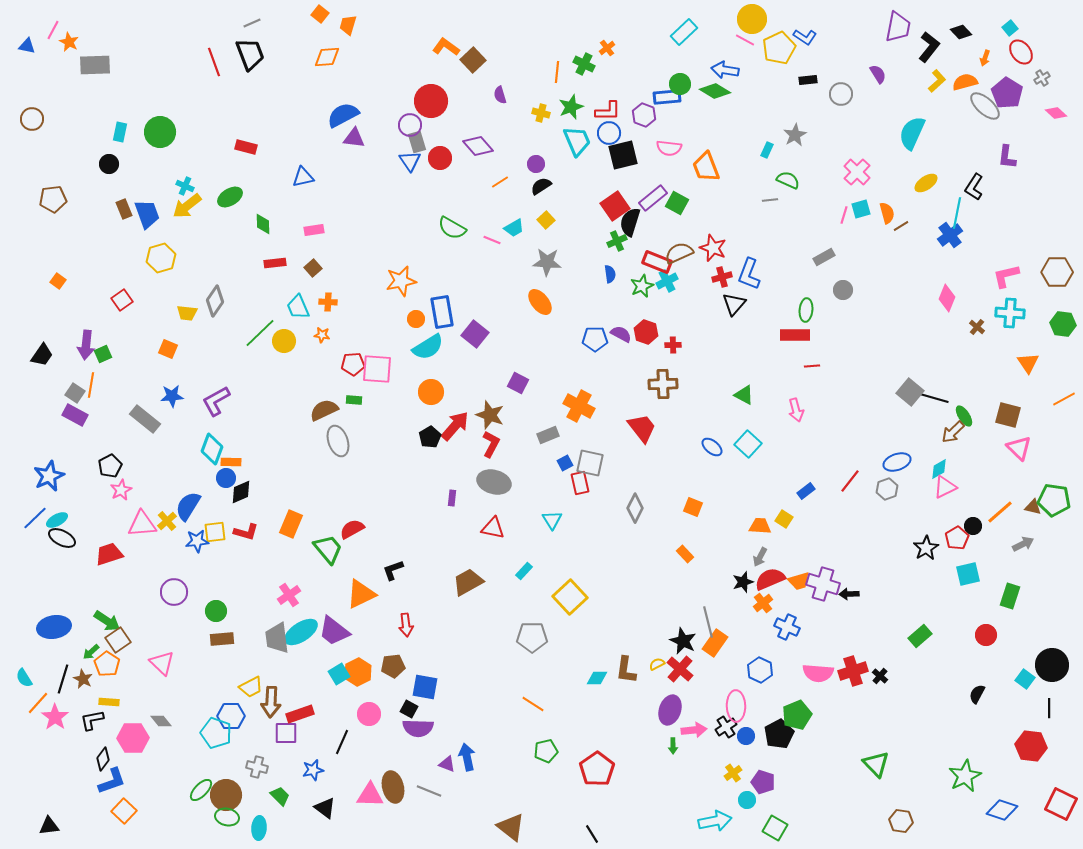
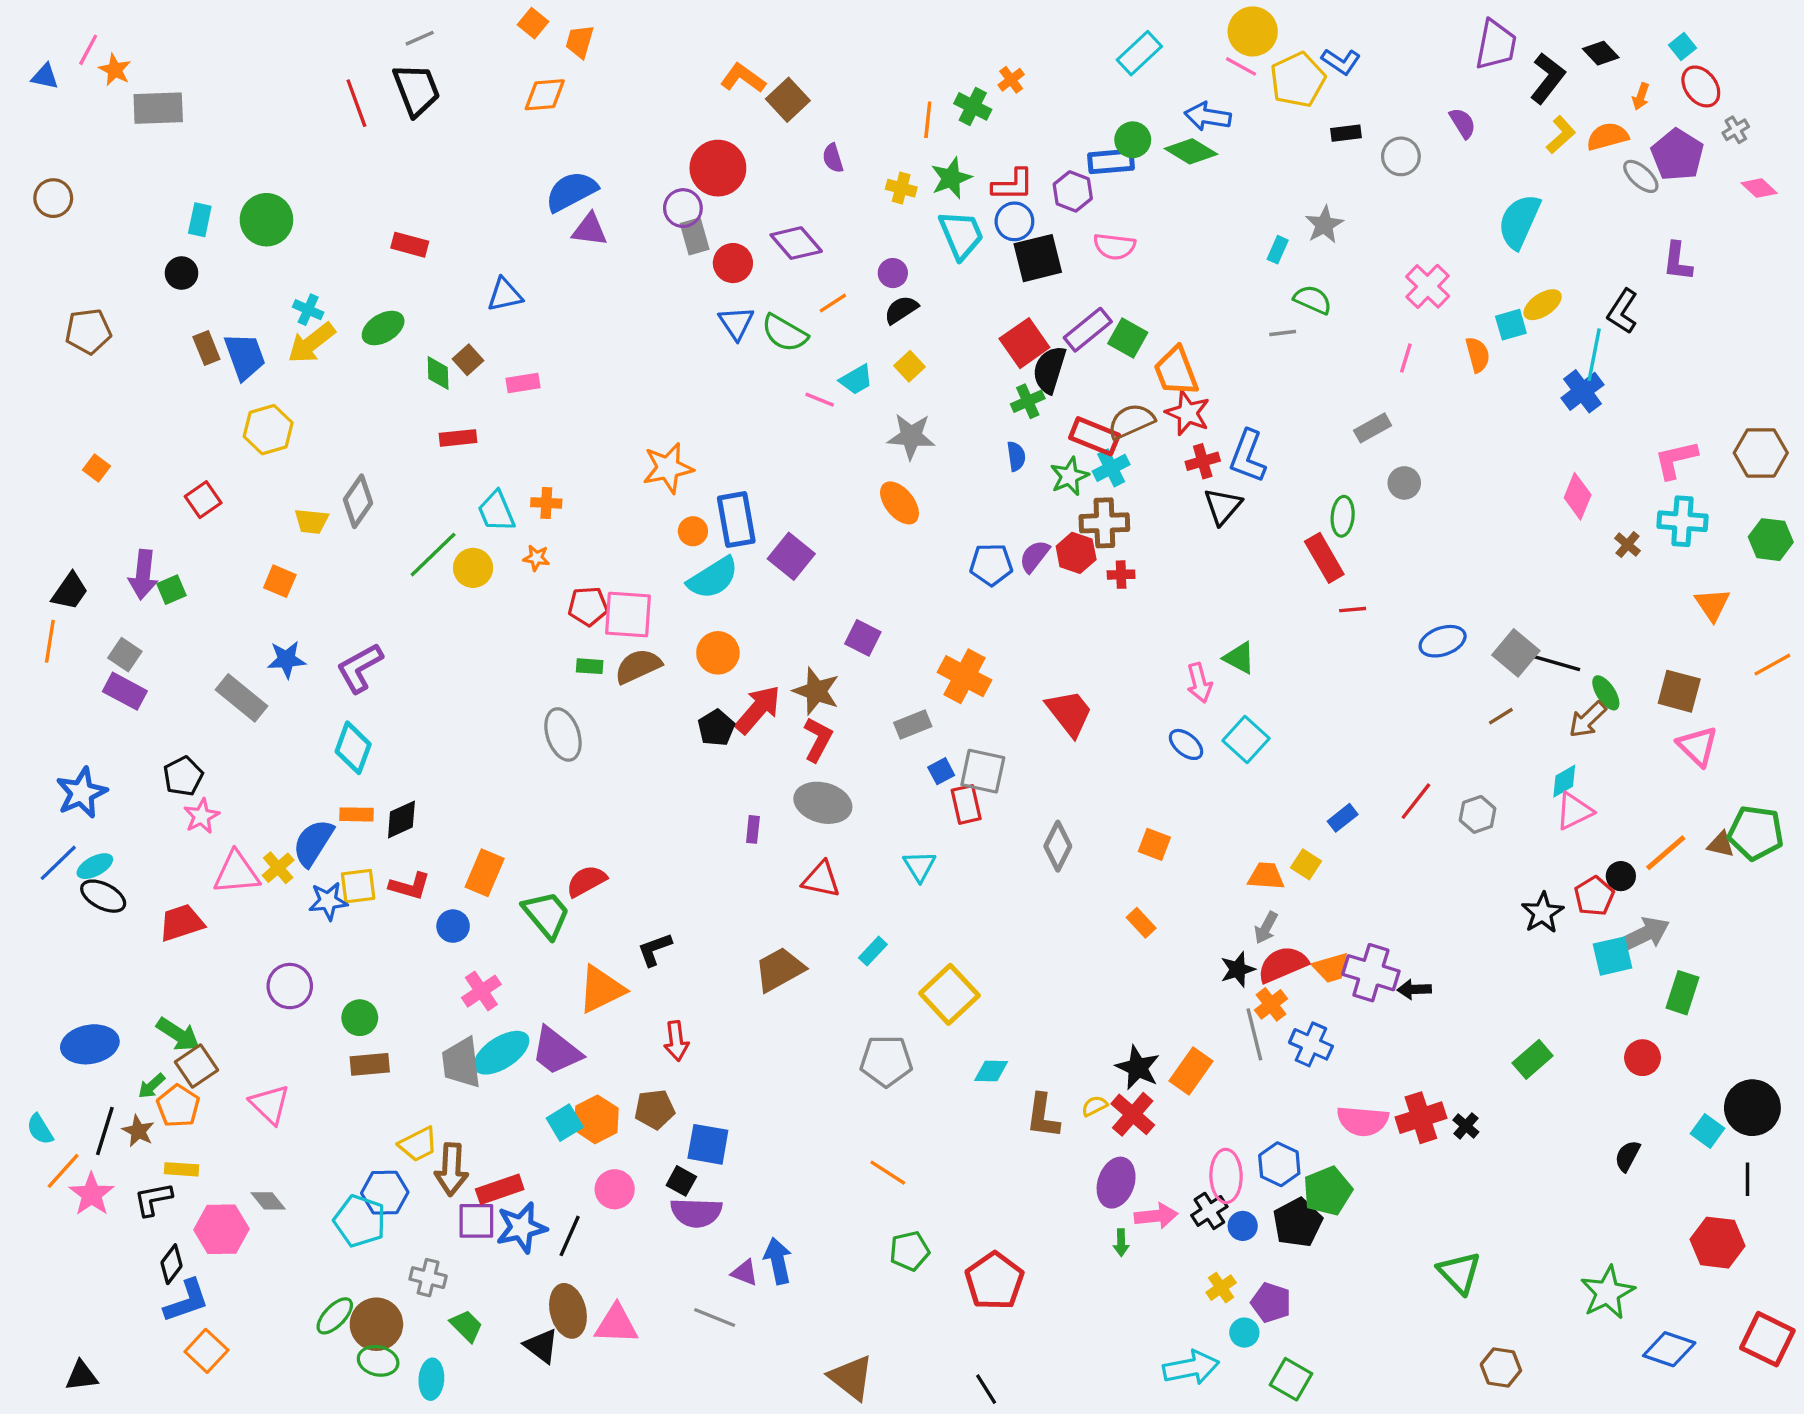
gray ellipse: (985, 106) -> (1641, 176), size x0.7
blue triangle: (410, 161) -> (736, 323), moved
orange trapezoid: (706, 167) -> (1176, 371), moved
cyan square: (861, 209) -> (1511, 325), moved
brown line: (901, 226) -> (1501, 716), moved
green semicircle: (452, 228) -> (785, 333), moved
brown square: (313, 268) -> (468, 360), moved
purple semicircle: (621, 334) -> (1034, 556), turned -80
red rectangle: (795, 335) -> (1324, 558), turned 60
brown cross: (663, 384) -> (1104, 523), moved
orange line: (91, 385) -> (50, 641), moved
brown semicircle: (324, 410) -> (638, 666), moved
pink arrow: (796, 410) -> (1199, 683), moved
orange rectangle: (231, 462) -> (356, 814), moved
blue ellipse: (897, 462) -> (1443, 641), moved
blue circle: (226, 478) -> (453, 926), moved
gray arrow: (1023, 544) -> (1644, 934), moved, size x1.4
gray line: (708, 622) -> (1254, 1034), moved
blue hexagon: (760, 670) -> (1279, 1164), moved
cyan diamond: (597, 678) -> (991, 1071), moved
blue star: (313, 770) -> (521, 1228), moved, size x1.4
brown ellipse: (393, 787) -> (568, 1311), moved

